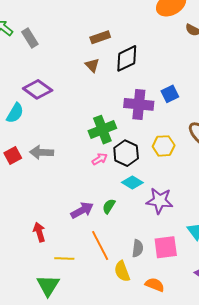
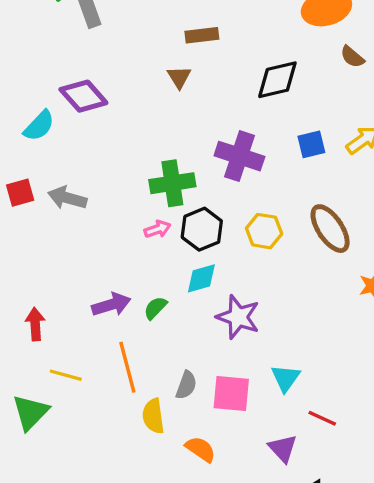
black diamond: (127, 58) -> (277, 80), moved
blue square: (170, 94) -> (311, 144), moved
cyan diamond: (132, 183) -> (201, 278), turned -60

